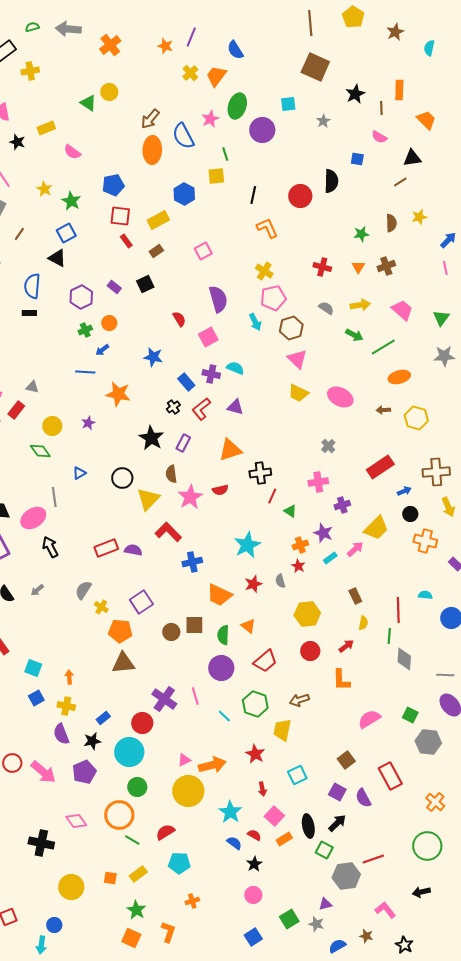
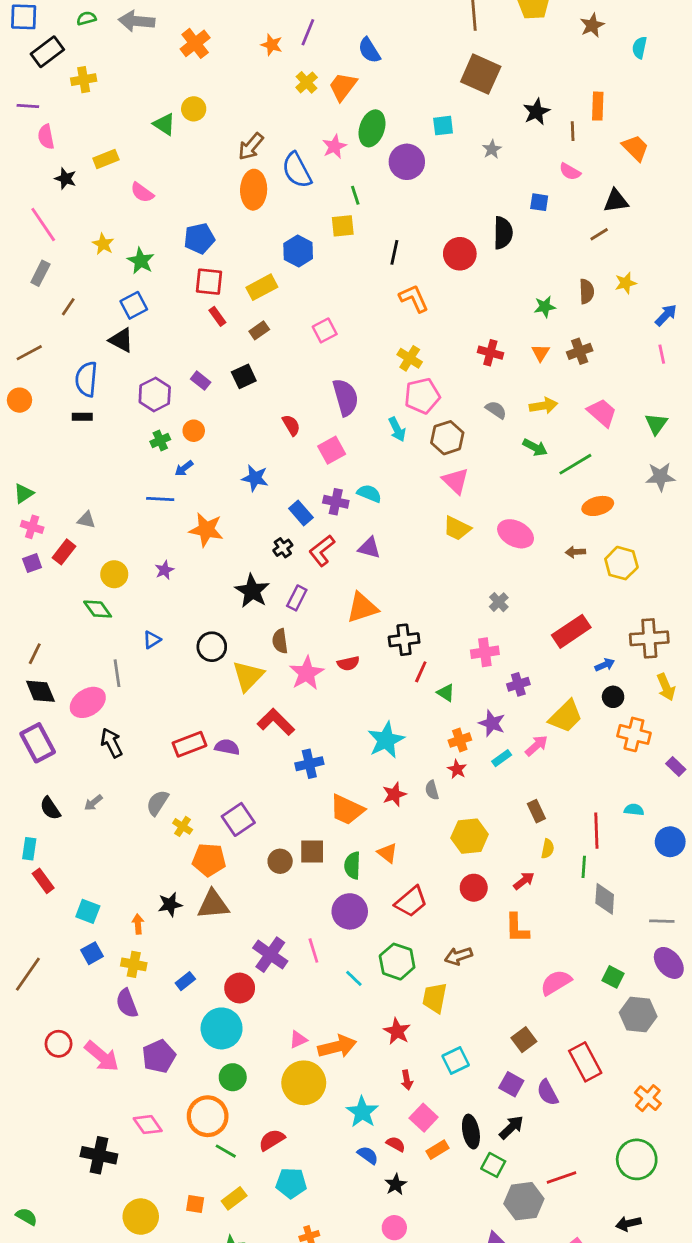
black star: (92, 741) -> (170, 904), moved

